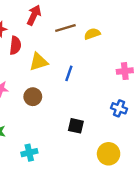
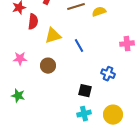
blue line: (69, 73) -> (79, 46), turned -48
blue cross: (119, 108) -> (108, 74), moved
cyan cross: (29, 153) -> (84, 114), moved

